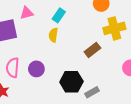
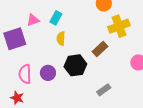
cyan rectangle: (59, 15) -> (56, 18), moved
black hexagon: (71, 82) -> (75, 65), moved

